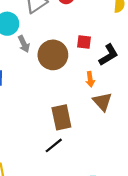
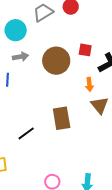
gray arrow: (24, 44) -> (20, 57), moved, turned -77
black line: (54, 145) -> (26, 133), moved

